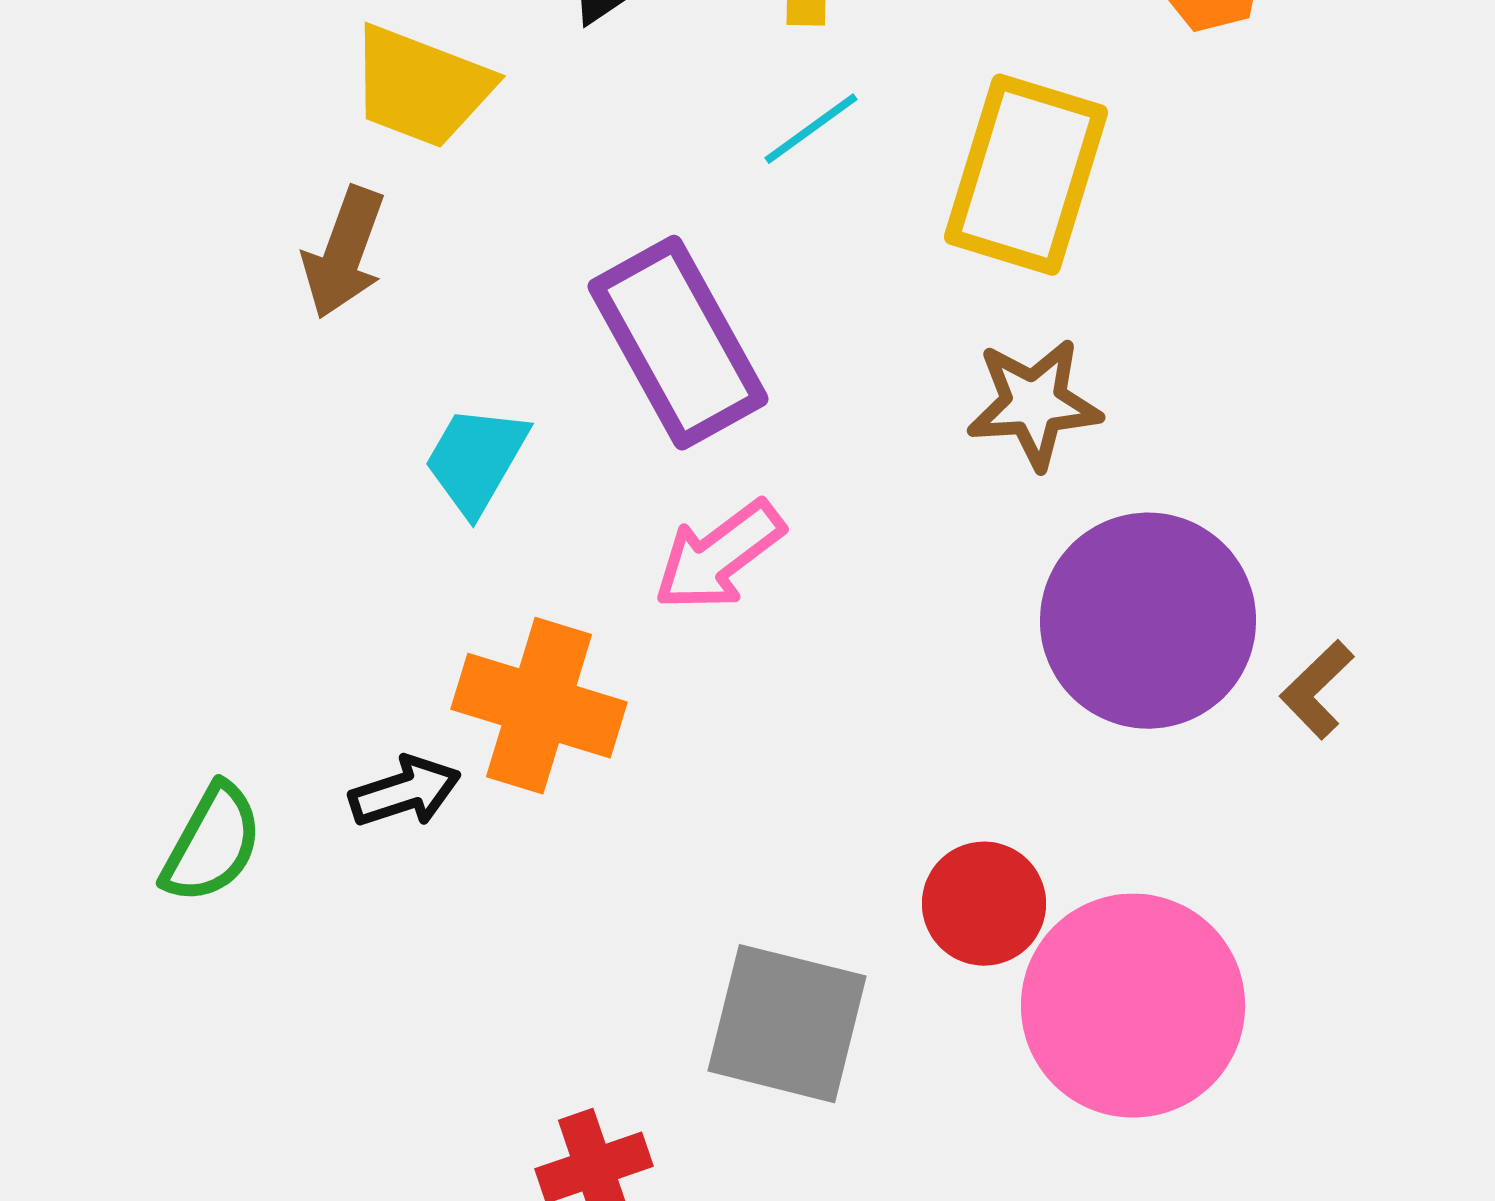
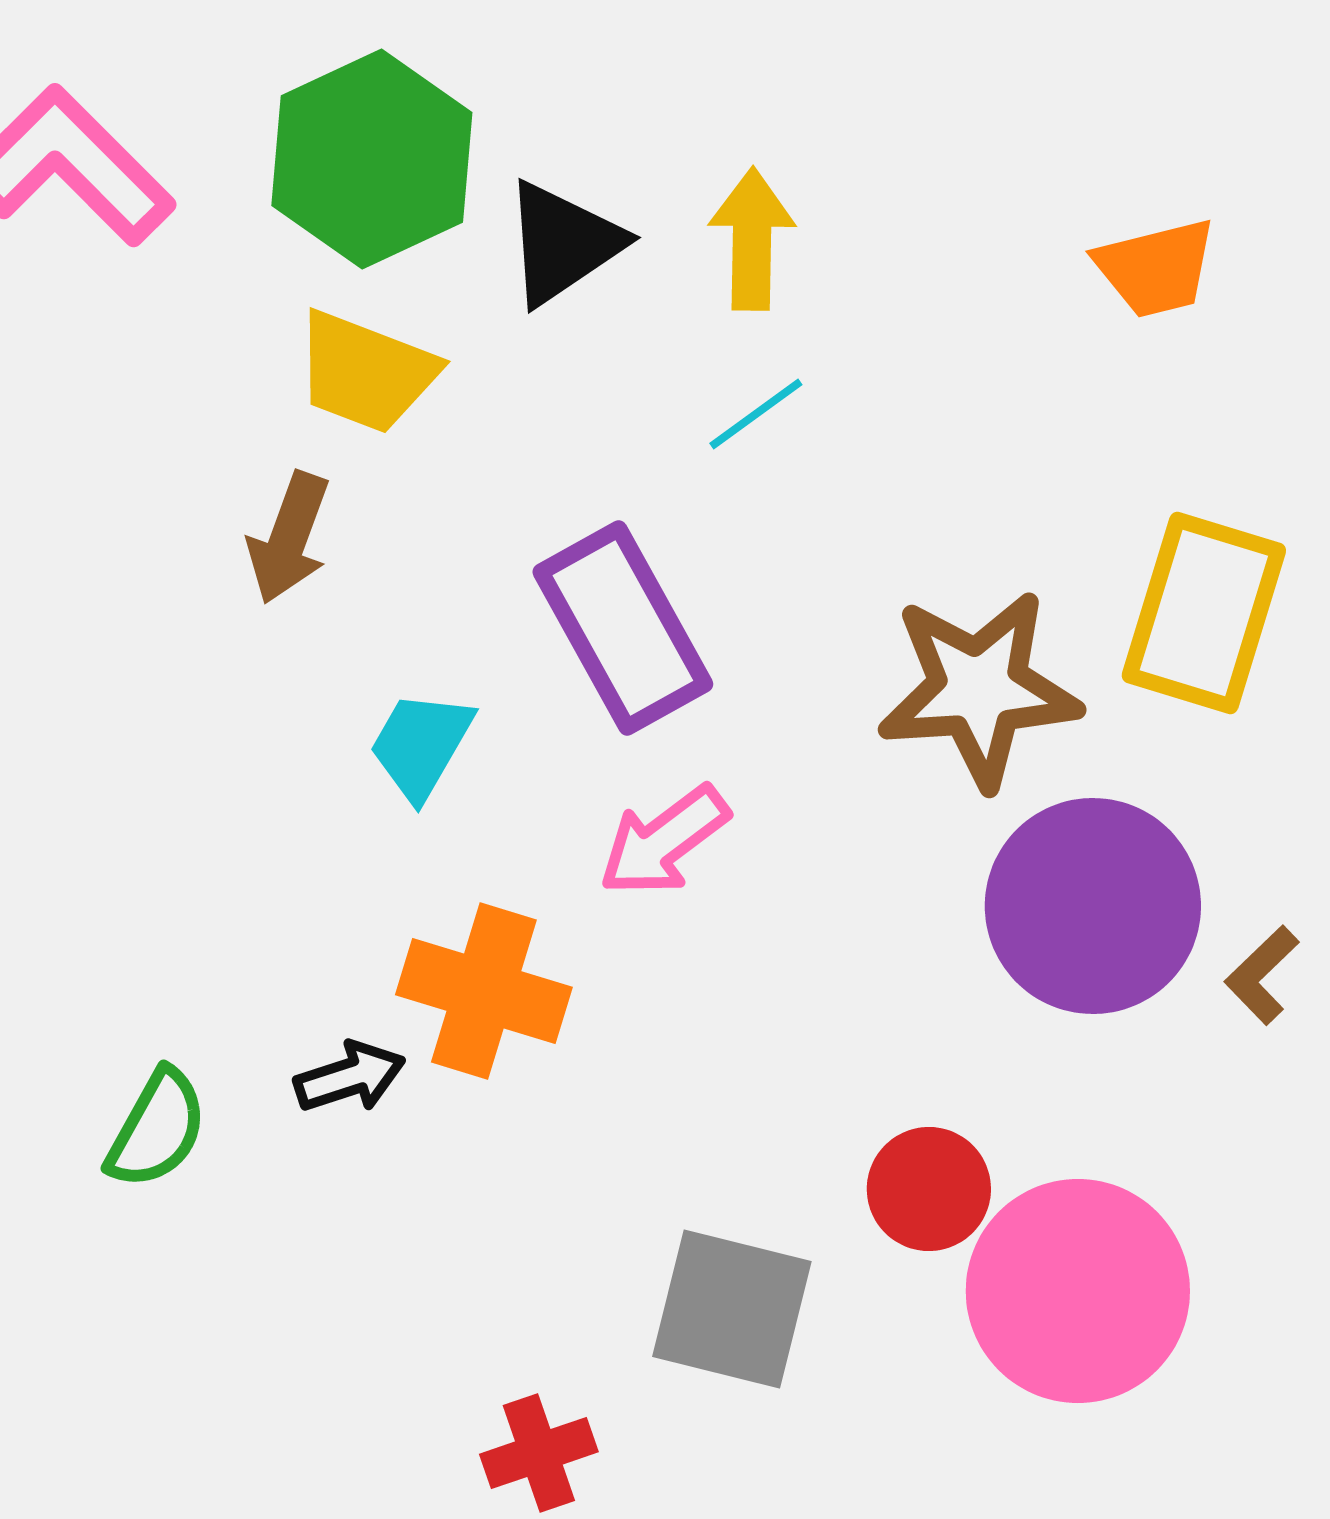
yellow rectangle: (1026, 175) -> (1204, 613), moved
brown star: (1034, 404) -> (979, 689), size x1.5

